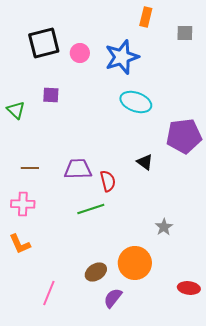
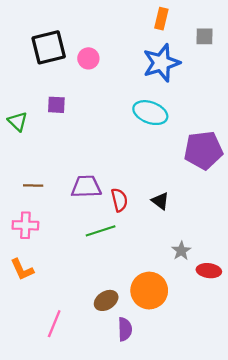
blue star: (122, 57) -> (161, 63), moved
black triangle: (145, 162) -> (160, 201), moved
red ellipse: (189, 288) -> (209, 271), moved
purple semicircle: (113, 298) -> (125, 329), turned 140

